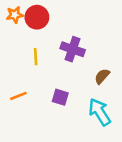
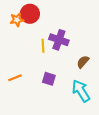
orange star: (15, 15) -> (17, 20), moved
yellow line: (36, 57) -> (43, 46), moved

